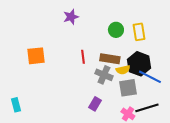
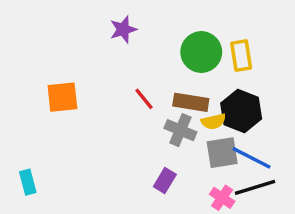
green circle: (116, 30) -> (201, 52), size x1.5
red line: (83, 57) -> (144, 99), turned -32
blue line: (150, 77) -> (252, 158), moved

